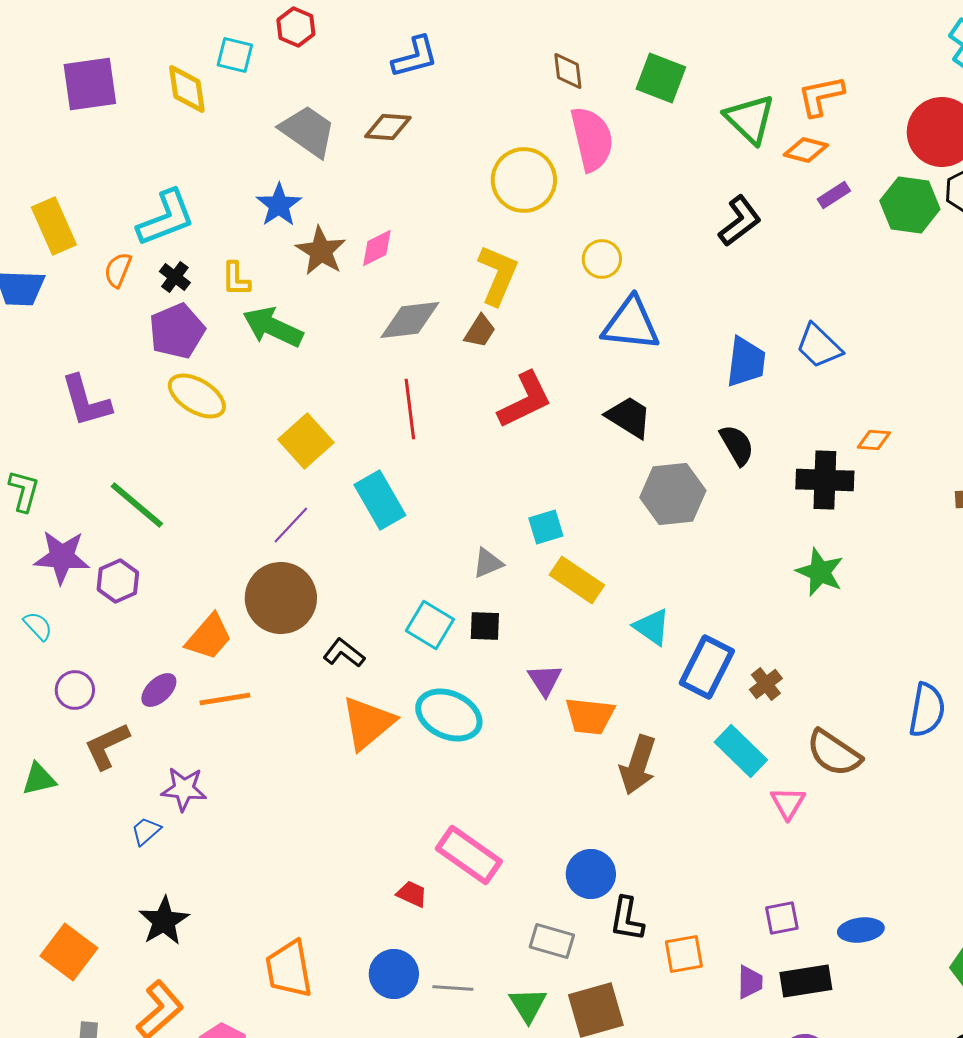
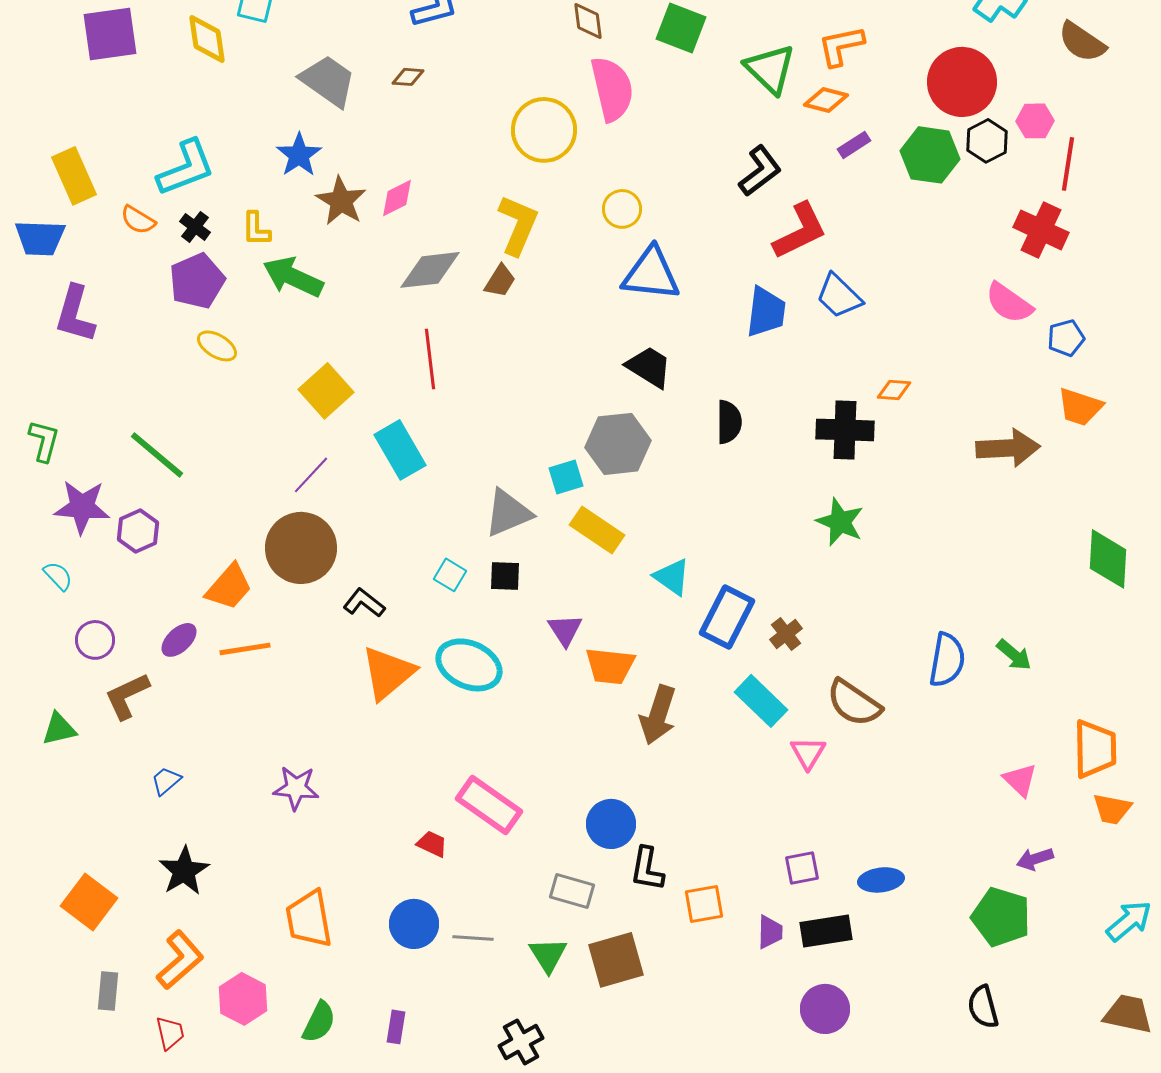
brown diamond: (388, 127) -> (408, 77), size x0.7
orange semicircle: (118, 270) -> (138, 220), turned -81
yellow ellipse: (197, 396) -> (217, 346), size x0.7
red L-shape: (525, 400) -> (800, 231), moved
purple L-shape: (86, 401) -> (75, 314), moved, turned 32
black semicircle: (737, 445) -> (729, 422), moved, turned 30
gray hexagon: (673, 494) -> (618, 444), moved
gray triangle: (488, 563) -> (508, 513), size x1.6
cyan square: (430, 625) -> (450, 575), size x0.7
purple star: (184, 789) -> (296, 788), moved

